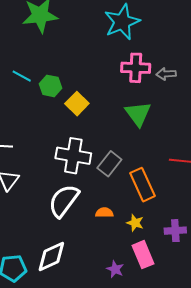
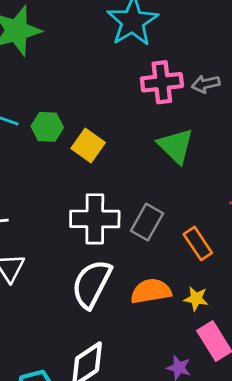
orange rectangle: (142, 185) -> (198, 243), size x0.7
orange semicircle: (104, 213) -> (151, 291), size x1.6

